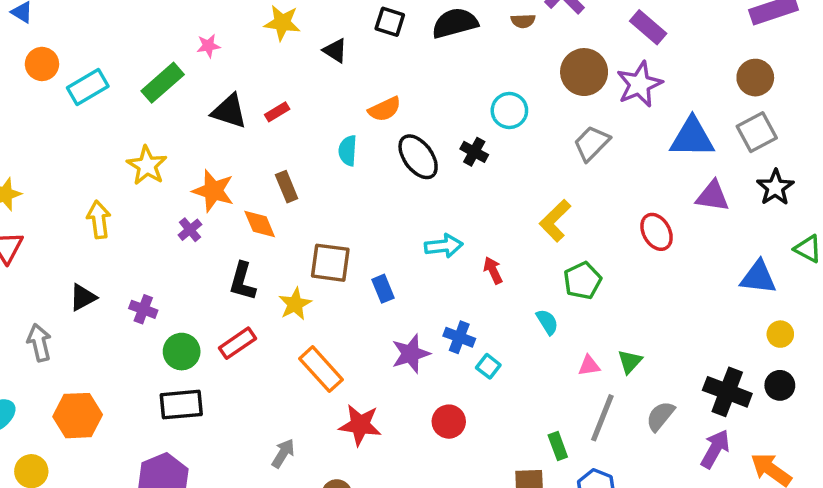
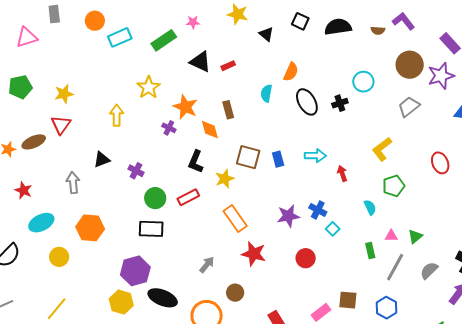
orange semicircle: (385, 109) -> (291, 72), turned -48
black cross: (474, 152) -> (340, 103), turned 35
purple cross: (190, 230) -> (169, 128), turned -32
blue rectangle: (383, 289) -> (278, 159), moved
green rectangle: (558, 446) -> (370, 250), moved

